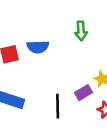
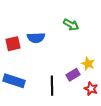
green arrow: (81, 31) -> (71, 25), turned -56

